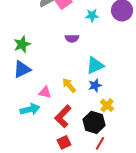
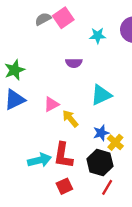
blue star: (95, 85) -> (101, 133), moved
pink triangle: (45, 92) -> (51, 104), moved, turned -40
cyan arrow: (30, 109) -> (39, 160), moved
red L-shape: (63, 116) -> (63, 155), turned -35

